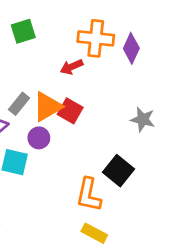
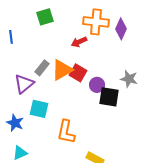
purple circle: (39, 138) -> (97, 85), moved
black square: (118, 171) -> (109, 97), moved, turned -30
orange L-shape: (89, 195) -> (66, 132), moved

